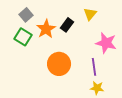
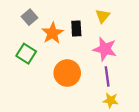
black rectangle: (67, 25) -> (76, 29), turned -40
green square: (23, 37) -> (26, 54), moved
pink star: (106, 43) -> (105, 49), moved

